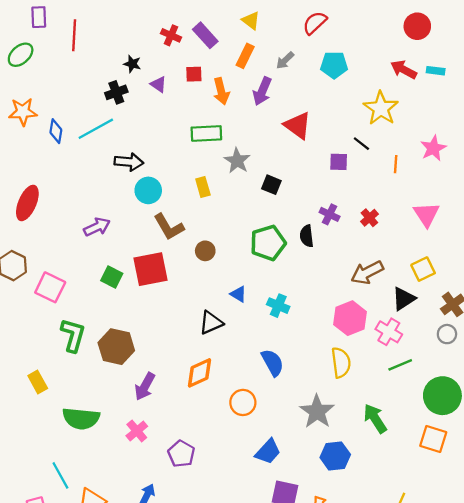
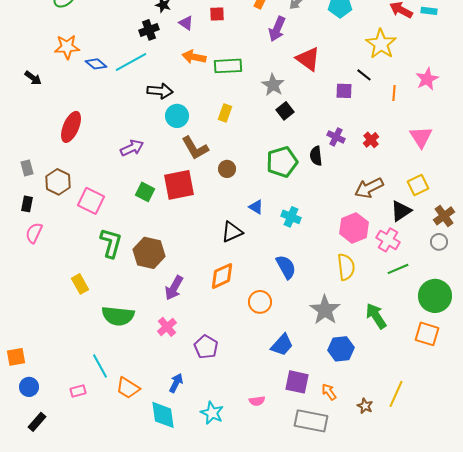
orange arrow: (221, 91) -> (194, 57), moved, turned 115
blue diamond: (56, 131) -> (96, 64), turned -60
gray star: (237, 161) -> (273, 85), moved
black square: (271, 185) -> (285, 111), turned 30
yellow rectangle: (203, 187) -> (225, 113), turned 36

